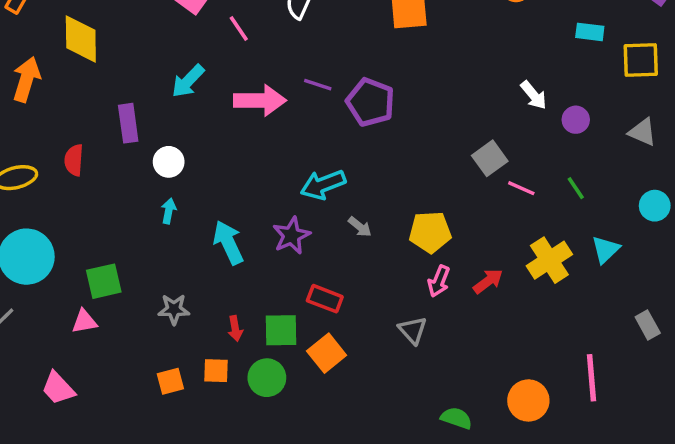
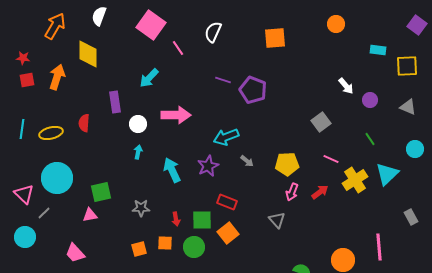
pink arrow: (260, 100) -> (176, 115), moved
pink line: (521, 188) -> (331, 159), moved
cyan triangle: (606, 250) -> (387, 174), size x1.4

